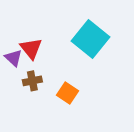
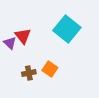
brown cross: (32, 81) -> (29, 73), moved

